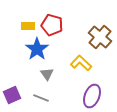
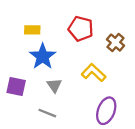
red pentagon: (52, 25) -> (81, 29), moved
brown cross: (100, 37) -> (115, 43), size x0.7
purple square: (12, 95) -> (16, 86), moved, turned 36

